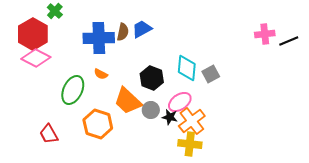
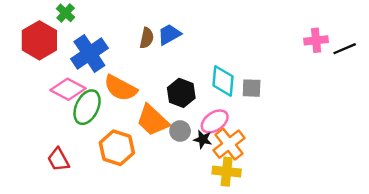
blue cross: (99, 38) -> (89, 53), moved, turned -32
pink diamond: (36, 58) -> (68, 89), moved
orange semicircle: (101, 74) -> (120, 88), size x2.0
gray square: (211, 74) -> (252, 88), turned 30

